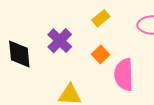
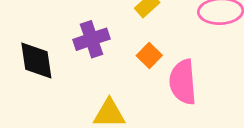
purple cross: (60, 41) -> (91, 39), turned 30

